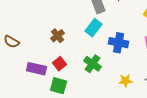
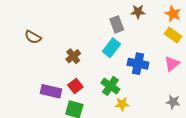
brown semicircle: (12, 42) -> (33, 37), moved
yellow star: (126, 81) -> (122, 104), moved

